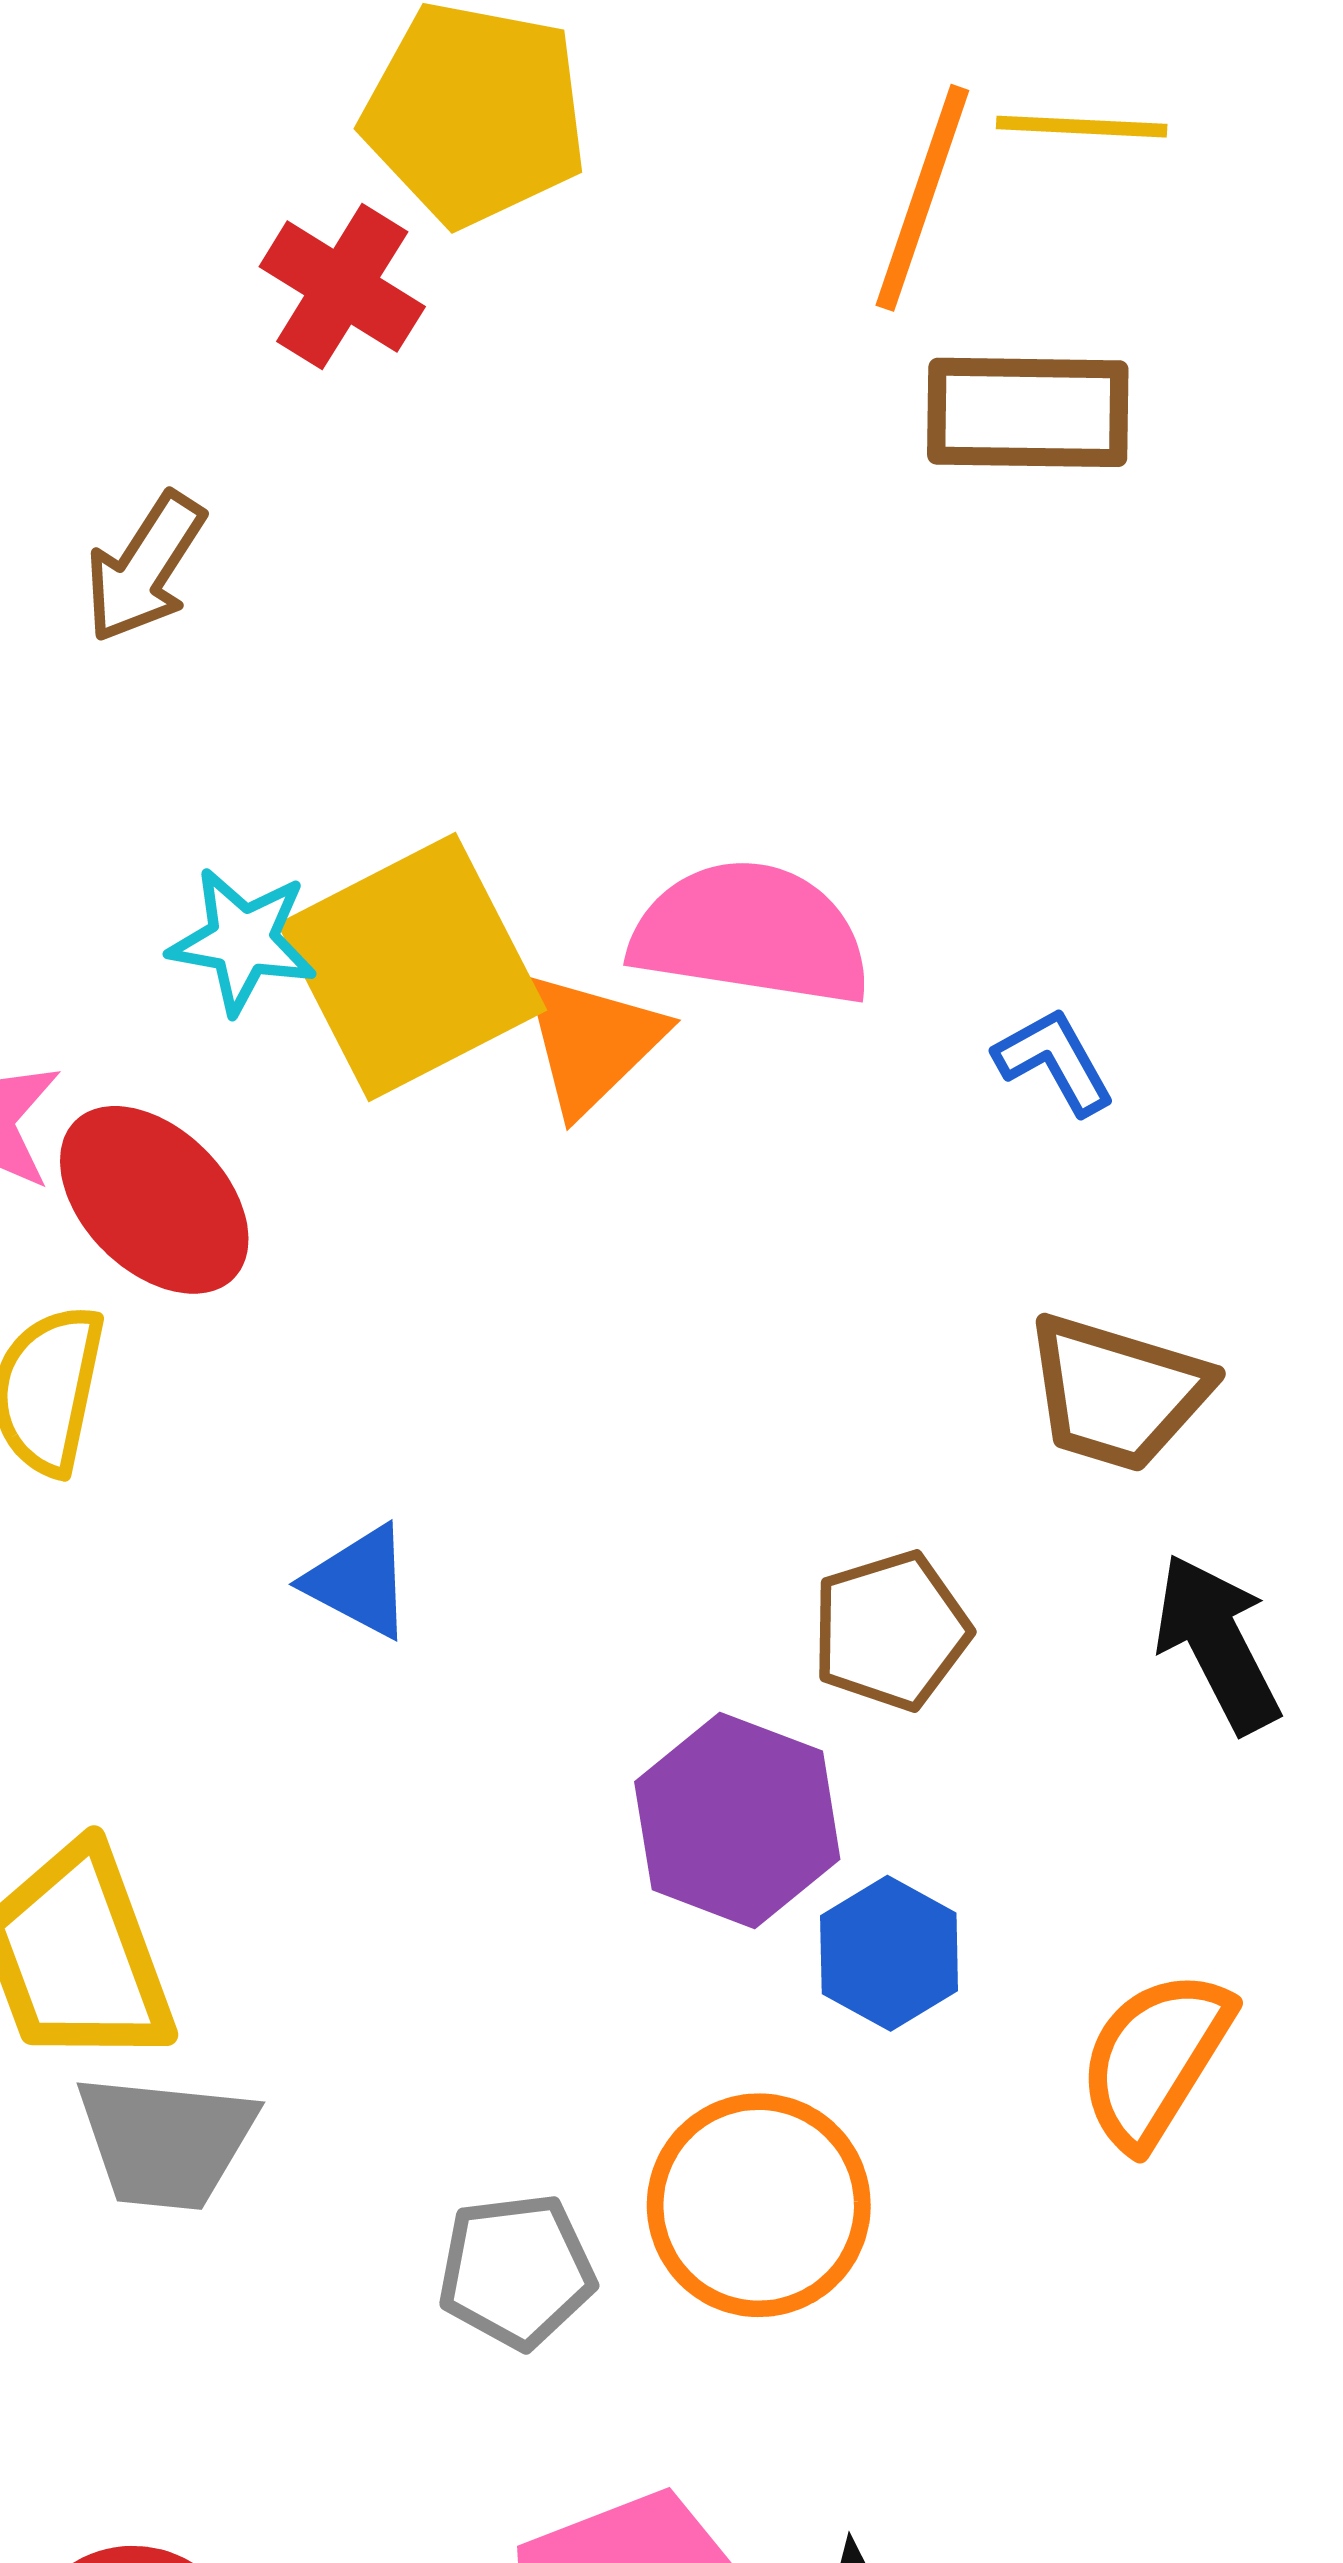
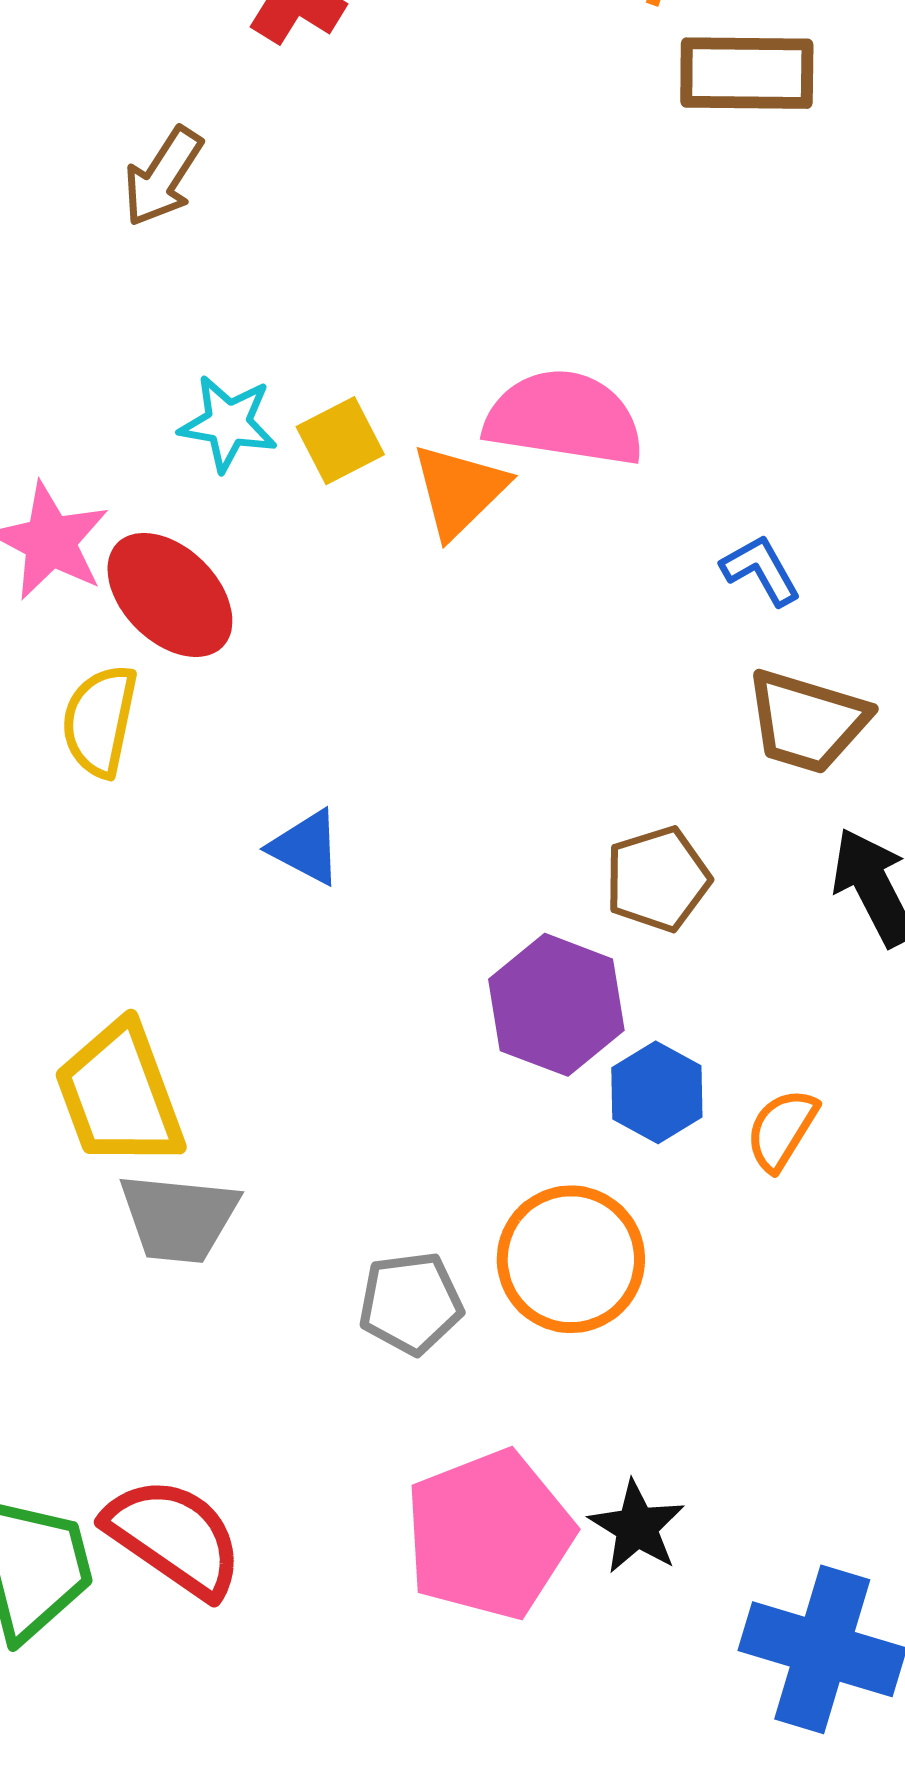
yellow square: (412, 967) -> (340, 441), size x0.5
blue L-shape: (1054, 1061) -> (761, 570), moved
orange semicircle: (1155, 2059) -> (782, 1130), moved, size x0.7

